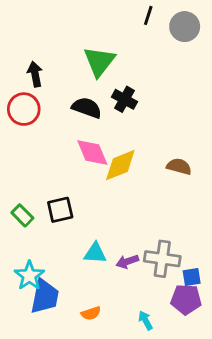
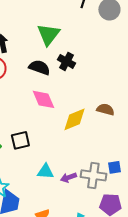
yellow diamond: (120, 165) -> (74, 119), moved
blue square: (192, 277) -> (114, 167), moved

